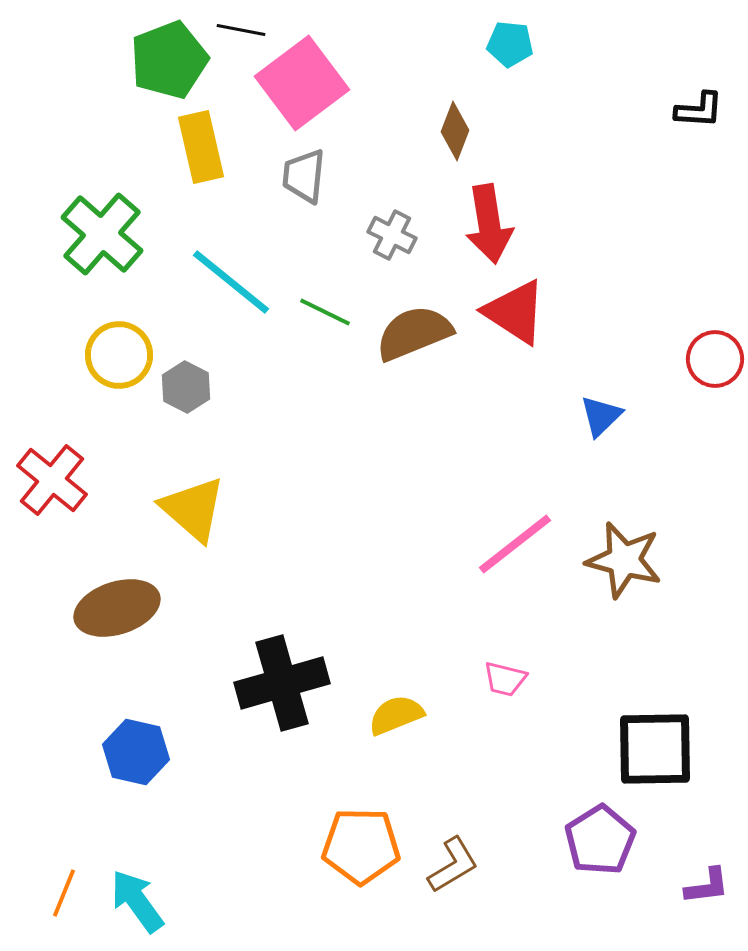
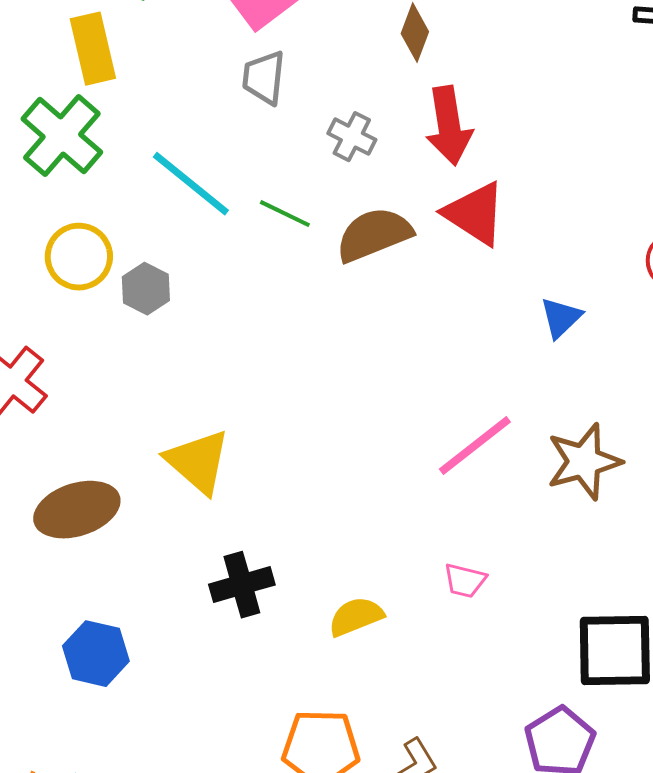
yellow rectangle: (201, 147) -> (93, 49), moved
yellow triangle: (193, 509) -> (198, 462), moved
brown star: (624, 560) -> (584, 462), turned -30
black cross: (282, 683) -> (242, 585), size x0.7

